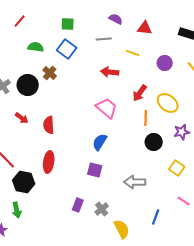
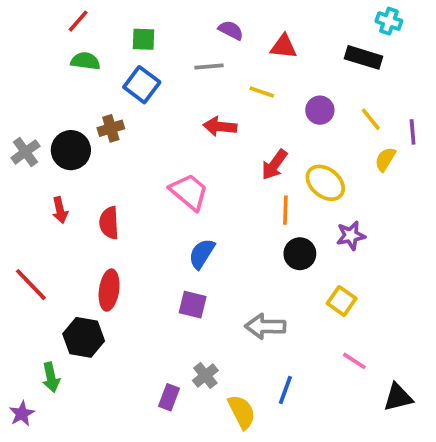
red line: (20, 21) -> (78, 21), moved
green semicircle: (36, 47) -> (85, 61), moved
brown cross: (50, 73) -> (111, 128), turned 32
pink trapezoid: (107, 108) -> (189, 192), moved
red arrow: (22, 118) -> (60, 210), turned 40
black hexagon: (24, 182) -> (84, 337), moved
purple rectangle: (78, 205) -> (169, 397), moved
blue line: (156, 217) -> (285, 390), moved

